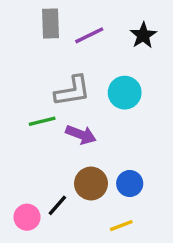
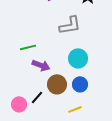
gray L-shape: (72, 91) -> (70, 25), moved
cyan circle: (125, 93) -> (78, 58), moved
purple arrow: (81, 135) -> (41, 65), moved

